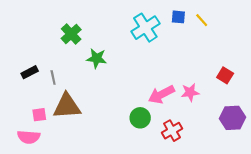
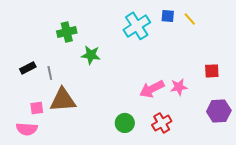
green cross: (71, 34) -> (67, 32), turned 30
red square: (225, 75) -> (212, 71), turned -35
green circle: (140, 118) -> (125, 123), moved

